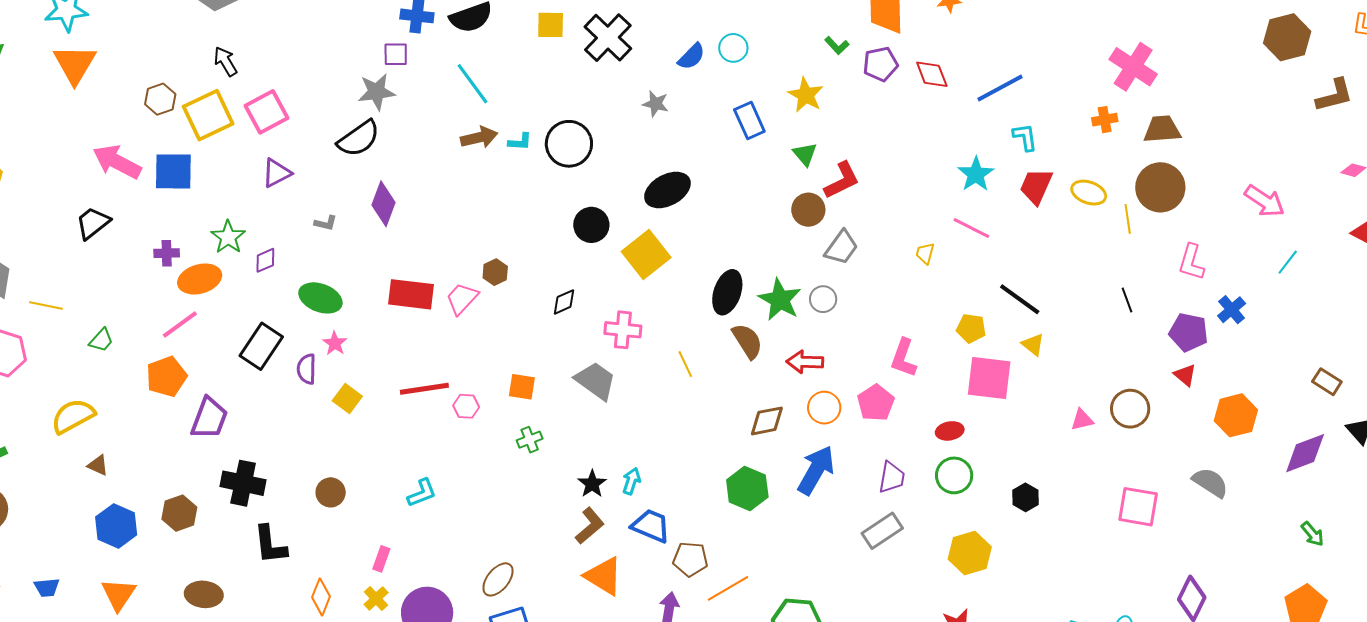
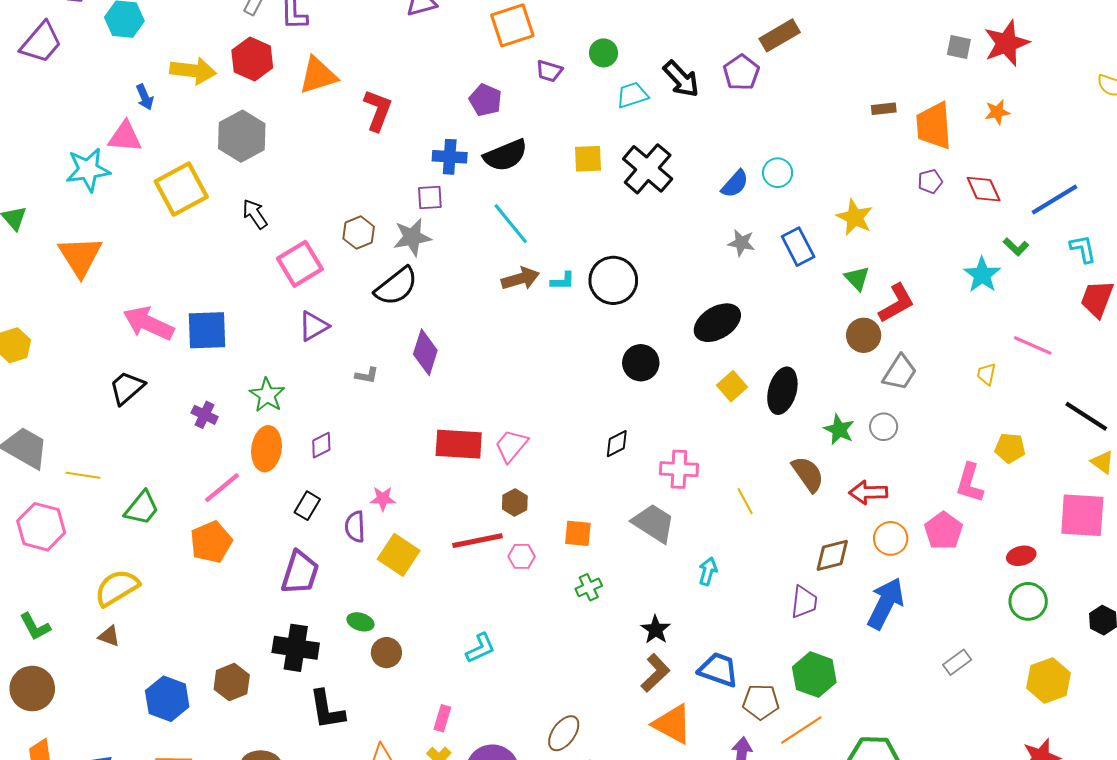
green L-shape: (837, 45) -> (1016, 247), moved
orange triangle: (75, 64) -> (80, 256), moved
purple pentagon: (881, 64) -> (930, 181), size x0.7
brown hexagon: (160, 99) -> (359, 233), moved
gray star: (656, 104) -> (741, 243), moved
yellow square: (208, 115) -> (181, 189), moved
cyan star: (976, 174) -> (982, 275), moved
purple cross: (167, 253) -> (205, 415), turned 30
yellow square: (646, 254) -> (732, 386), moved, size x0.6
purple diamond: (265, 260) -> (321, 445), moved
brown hexagon: (495, 272) -> (515, 503), moved
orange ellipse: (200, 279) -> (267, 449), moved, turned -63
black ellipse: (727, 292) -> (782, 391), moved
green ellipse: (320, 298) -> (360, 622), moved, size x0.6
green star: (780, 300) -> (839, 430), size x0.7
yellow pentagon: (971, 328) -> (1010, 448), moved
green trapezoid: (101, 340) -> (142, 508), size x1.4
pink star: (335, 343) -> (383, 499), turned -30
black rectangle: (261, 346) -> (307, 506), size x0.6
pink square: (989, 378) -> (1082, 515), moved
yellow square: (347, 398) -> (399, 555), size x1.4
purple trapezoid: (209, 418) -> (300, 573), moved
brown triangle: (98, 465) -> (109, 636), moved
purple trapezoid: (892, 477) -> (804, 602), moved
cyan arrow: (632, 481) -> (708, 571), moved
green hexagon: (747, 489) -> (814, 675), moved
gray rectangle: (882, 531) -> (957, 662), size x0.7

